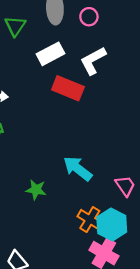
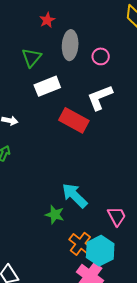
white rectangle: (50, 54) -> (47, 86), moved
green star: (36, 190) -> (55, 215), moved

